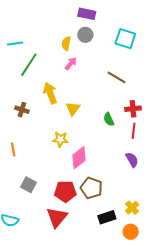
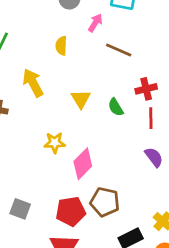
yellow semicircle: (66, 43) -> (61, 46), moved
pink arrow: (71, 64) -> (95, 23), moved
yellow triangle: (73, 109) -> (81, 99), moved

